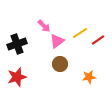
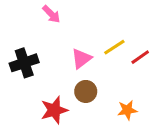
pink arrow: (44, 26) -> (51, 14), moved
red star: (17, 77) -> (54, 110), moved

